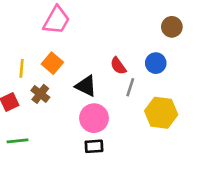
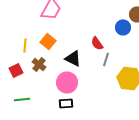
blue circle: (156, 63) -> (123, 27), moved
pink circle: (94, 118) -> (67, 82), moved
black rectangle: (94, 146) -> (66, 103), moved

